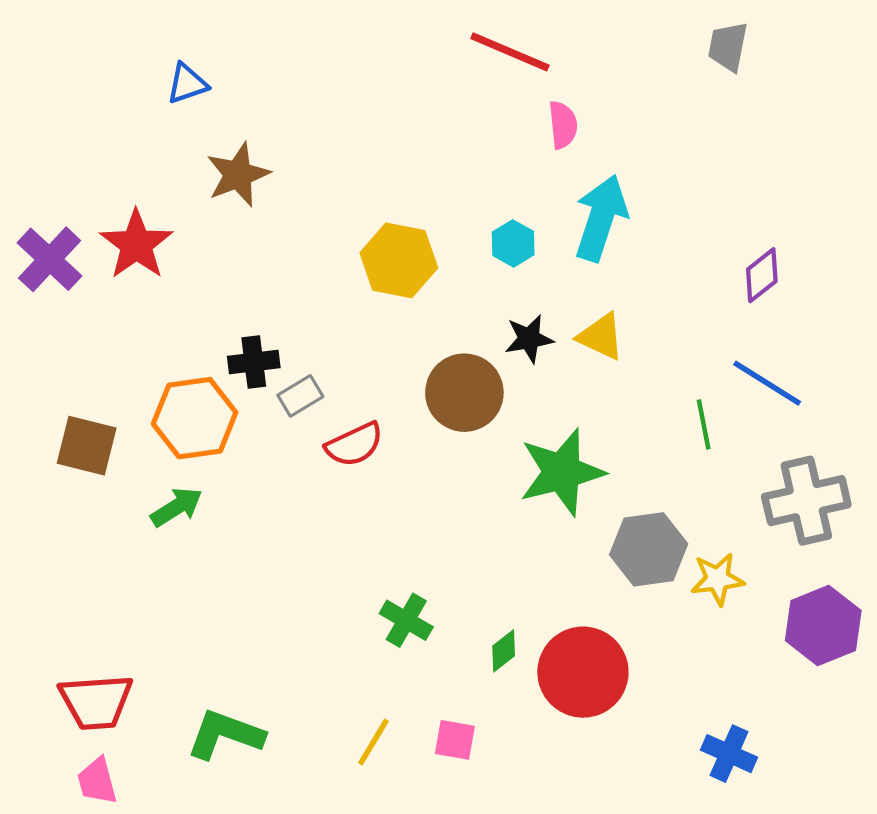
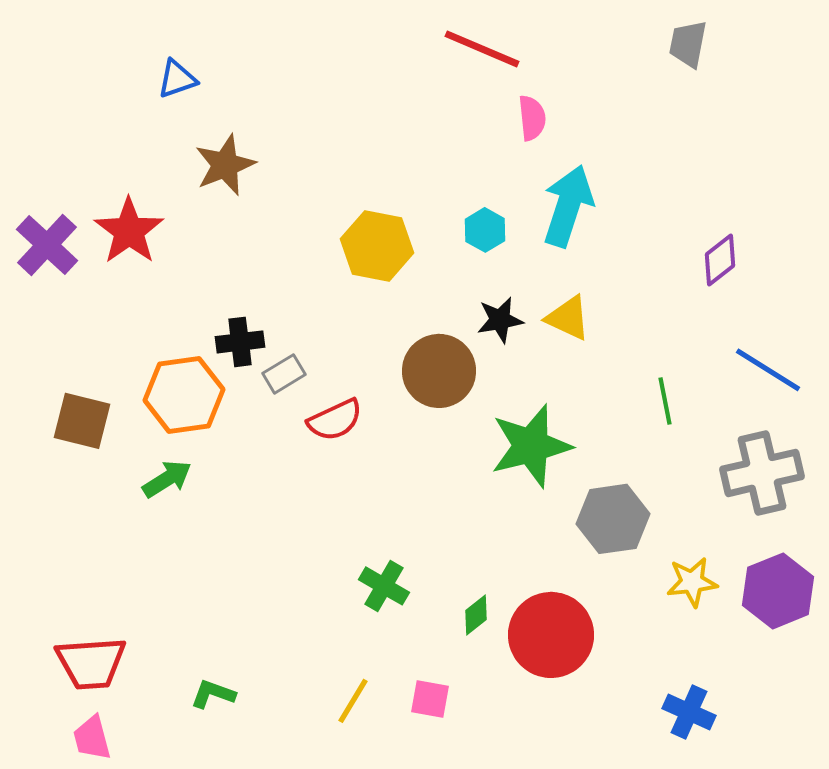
blue line: (767, 383) -> (768, 370), moved
yellow star: (717, 579) -> (692, 582), moved
green L-shape: (225, 735) -> (213, 694), size x0.6

